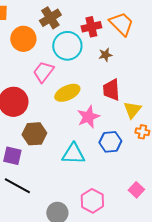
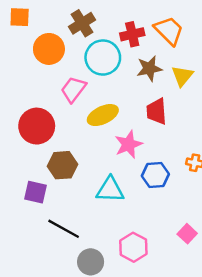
brown star: (105, 55) -> (149, 69), size x1.5
yellow triangle: (132, 110) -> (182, 76), moved
black line: (17, 186) -> (64, 229), moved

